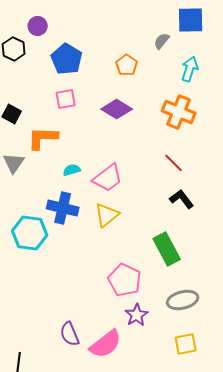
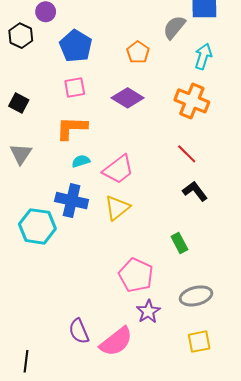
gray semicircle: (162, 41) -> (174, 27), size x1.4
orange L-shape: (43, 138) -> (72, 128), moved
green rectangle: (167, 249) -> (179, 243), size x0.6

